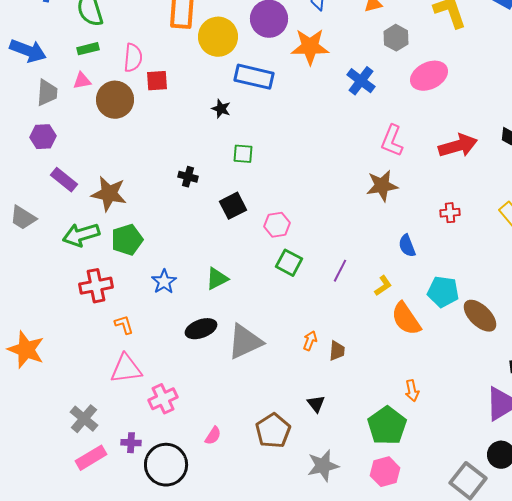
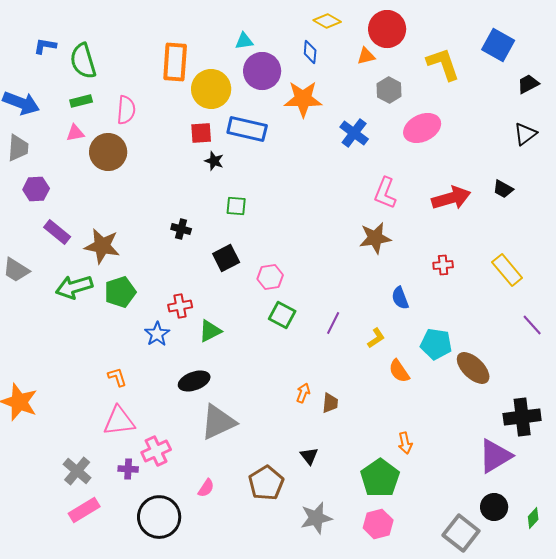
red square: (157, 81) -> (201, 133), moved
gray trapezoid: (47, 93) -> (18, 148), moved
red cross: (96, 286) -> (180, 306), moved, size x0.7
orange semicircle: (406, 319) -> (399, 371), size x0.7
gray triangle: (245, 342) -> (218, 422), moved
purple cross: (131, 443) -> (128, 469), moved

